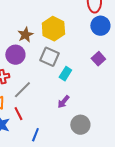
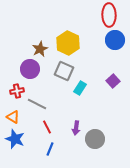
purple square: (98, 59) -> (113, 81), moved
gray line: (22, 90) -> (37, 104), turned 72
purple arrow: (63, 102) -> (76, 128), moved, turned -32
red line: (18, 114) -> (47, 127), moved

